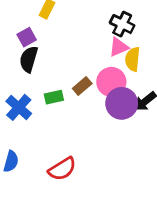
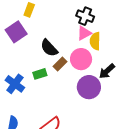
purple square: (27, 37) -> (16, 32), size x1.5
black semicircle: (29, 59) -> (49, 48), moved, turned -54
purple circle: (122, 103) -> (89, 87), moved

